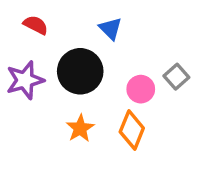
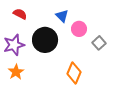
pink circle: (141, 89) -> (79, 29), moved
orange star: (80, 128) -> (16, 72), moved

